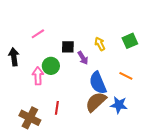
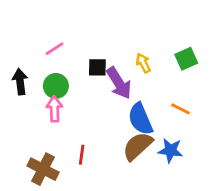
purple arrow: (83, 58) -> (119, 83), size x1.6
green circle: (51, 66) -> (56, 86), moved

